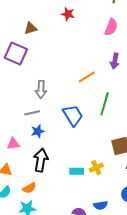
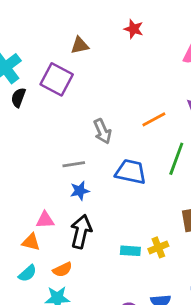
gray arrow: (41, 89) -> (102, 131), moved, turned -30
blue trapezoid: (73, 115) -> (131, 172), turned -50
pink triangle: (13, 144) -> (45, 220), moved

